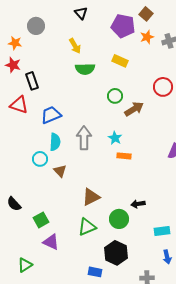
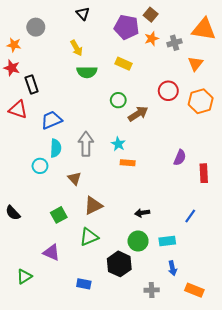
brown triangle: (60, 171) -> (74, 178), moved
green circle: (119, 219) -> (138, 241), moved
green square: (41, 220) -> (59, 215), moved
blue rectangle: (95, 272) -> (84, 284), moved

